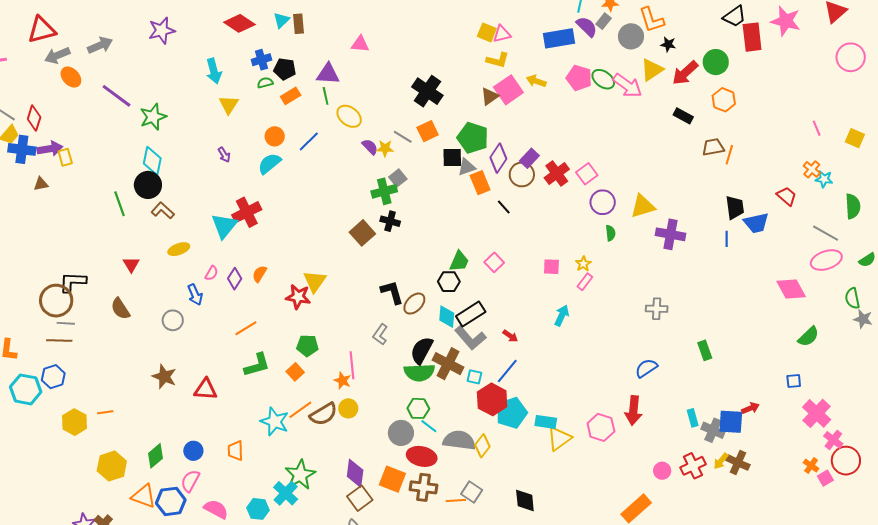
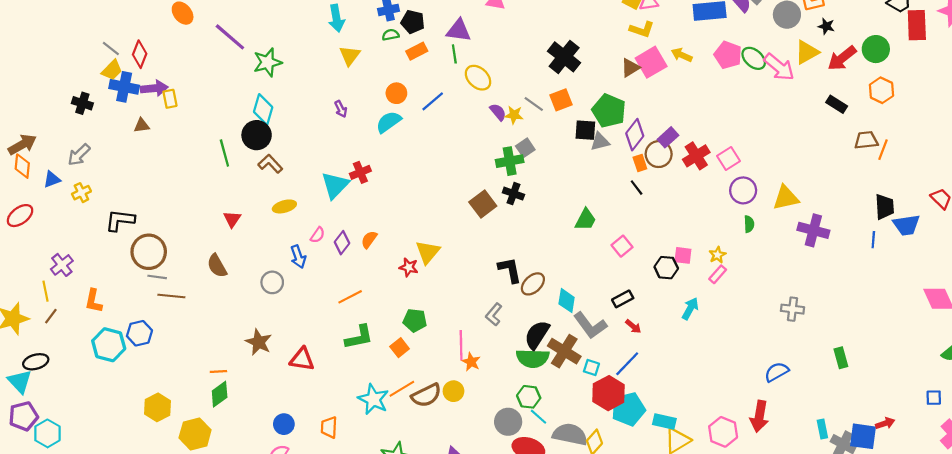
orange rectangle: (480, 183) -> (640, 163), moved, size x0.7
red cross: (247, 212) -> (360, 172), size x0.7
green trapezoid: (459, 261) -> (585, 220), moved
black L-shape: (73, 282) -> (120, 220), moved
black hexagon: (449, 282) -> (666, 268), moved
red star: (298, 297) -> (409, 267), size x0.7
black rectangle: (471, 314) -> (623, 299), moved, size x0.7
brown line: (59, 340) -> (171, 296), moved
orange star: (342, 381) -> (471, 362), moved
orange line: (105, 412) -> (218, 371), moved
yellow hexagon: (75, 422) -> (157, 407), moved
green diamond: (156, 456) -> (220, 394), moved

